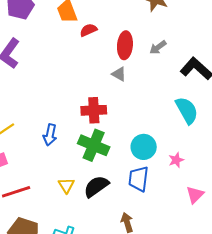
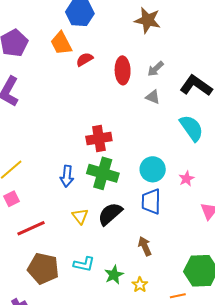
gray triangle: (119, 74) -> (153, 97), moved
blue arrow: (50, 135) -> (67, 176), moved

